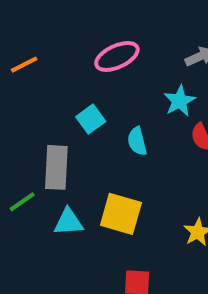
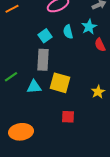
cyan semicircle: (137, 141) -> (68, 32), moved
gray rectangle: (56, 167) -> (43, 60), moved

